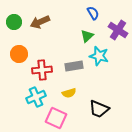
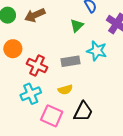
green triangle: (87, 36) -> (77, 26), moved
red cross: (42, 70) -> (37, 65), turned 30
black trapezoid: (99, 109) -> (83, 112), moved, turned -85

